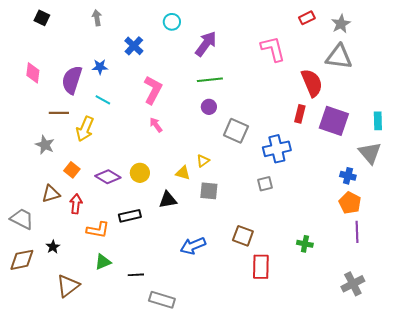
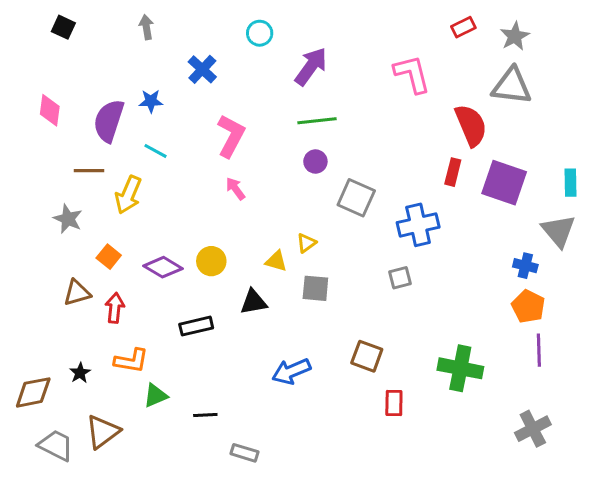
gray trapezoid: (22, 219) -> (56, 445), moved
orange L-shape: (98, 230) -> (131, 361), moved
green cross: (305, 244) -> (460, 368), size x1.8
red rectangle: (261, 267) -> (394, 403), size x0.7
gray rectangle: (162, 300) -> (245, 453), size x0.7

